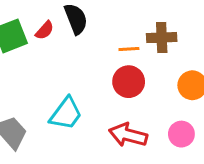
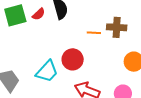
red circle: (129, 82) -> (73, 59), moved

